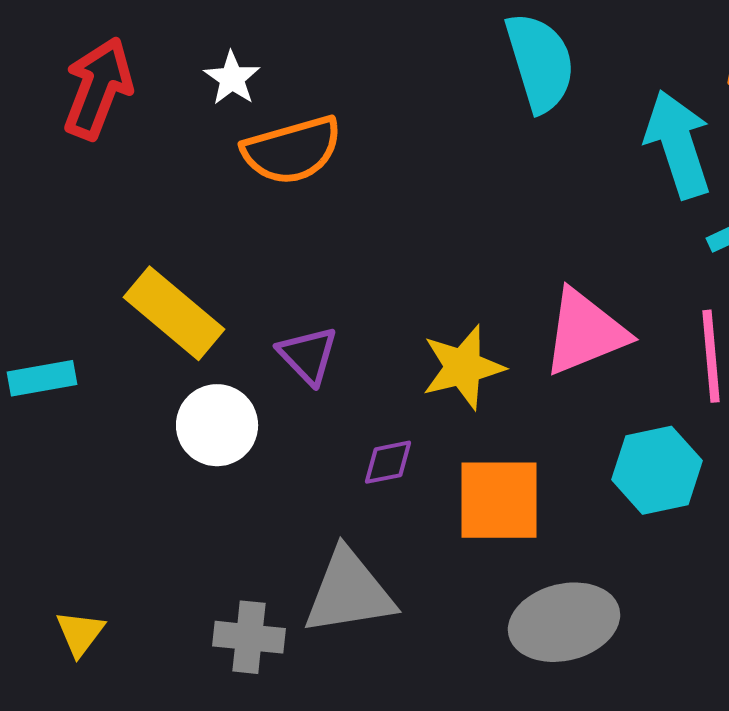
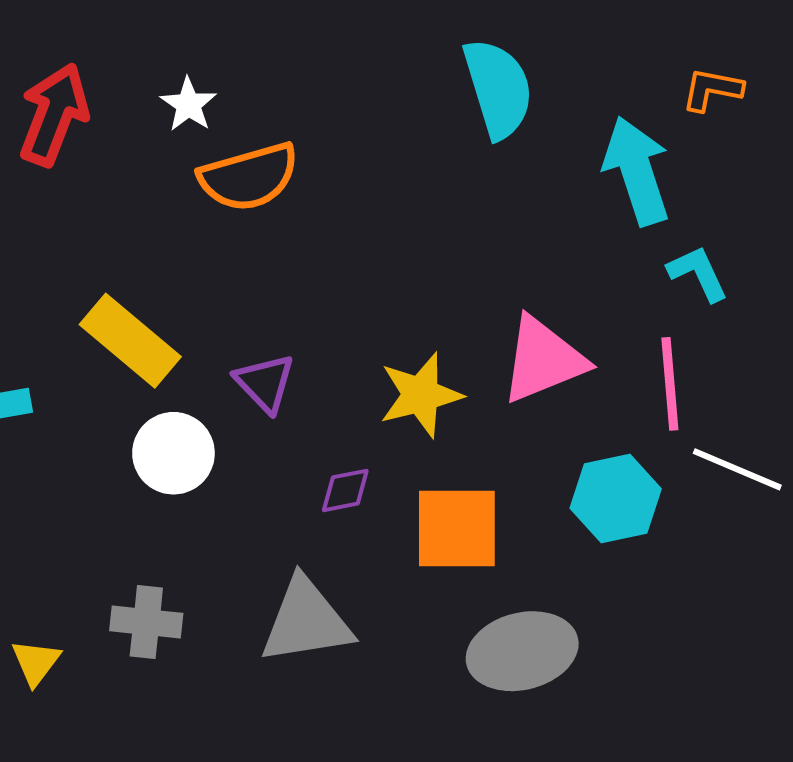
gray cross: (249, 637) -> (146, 622), moved

